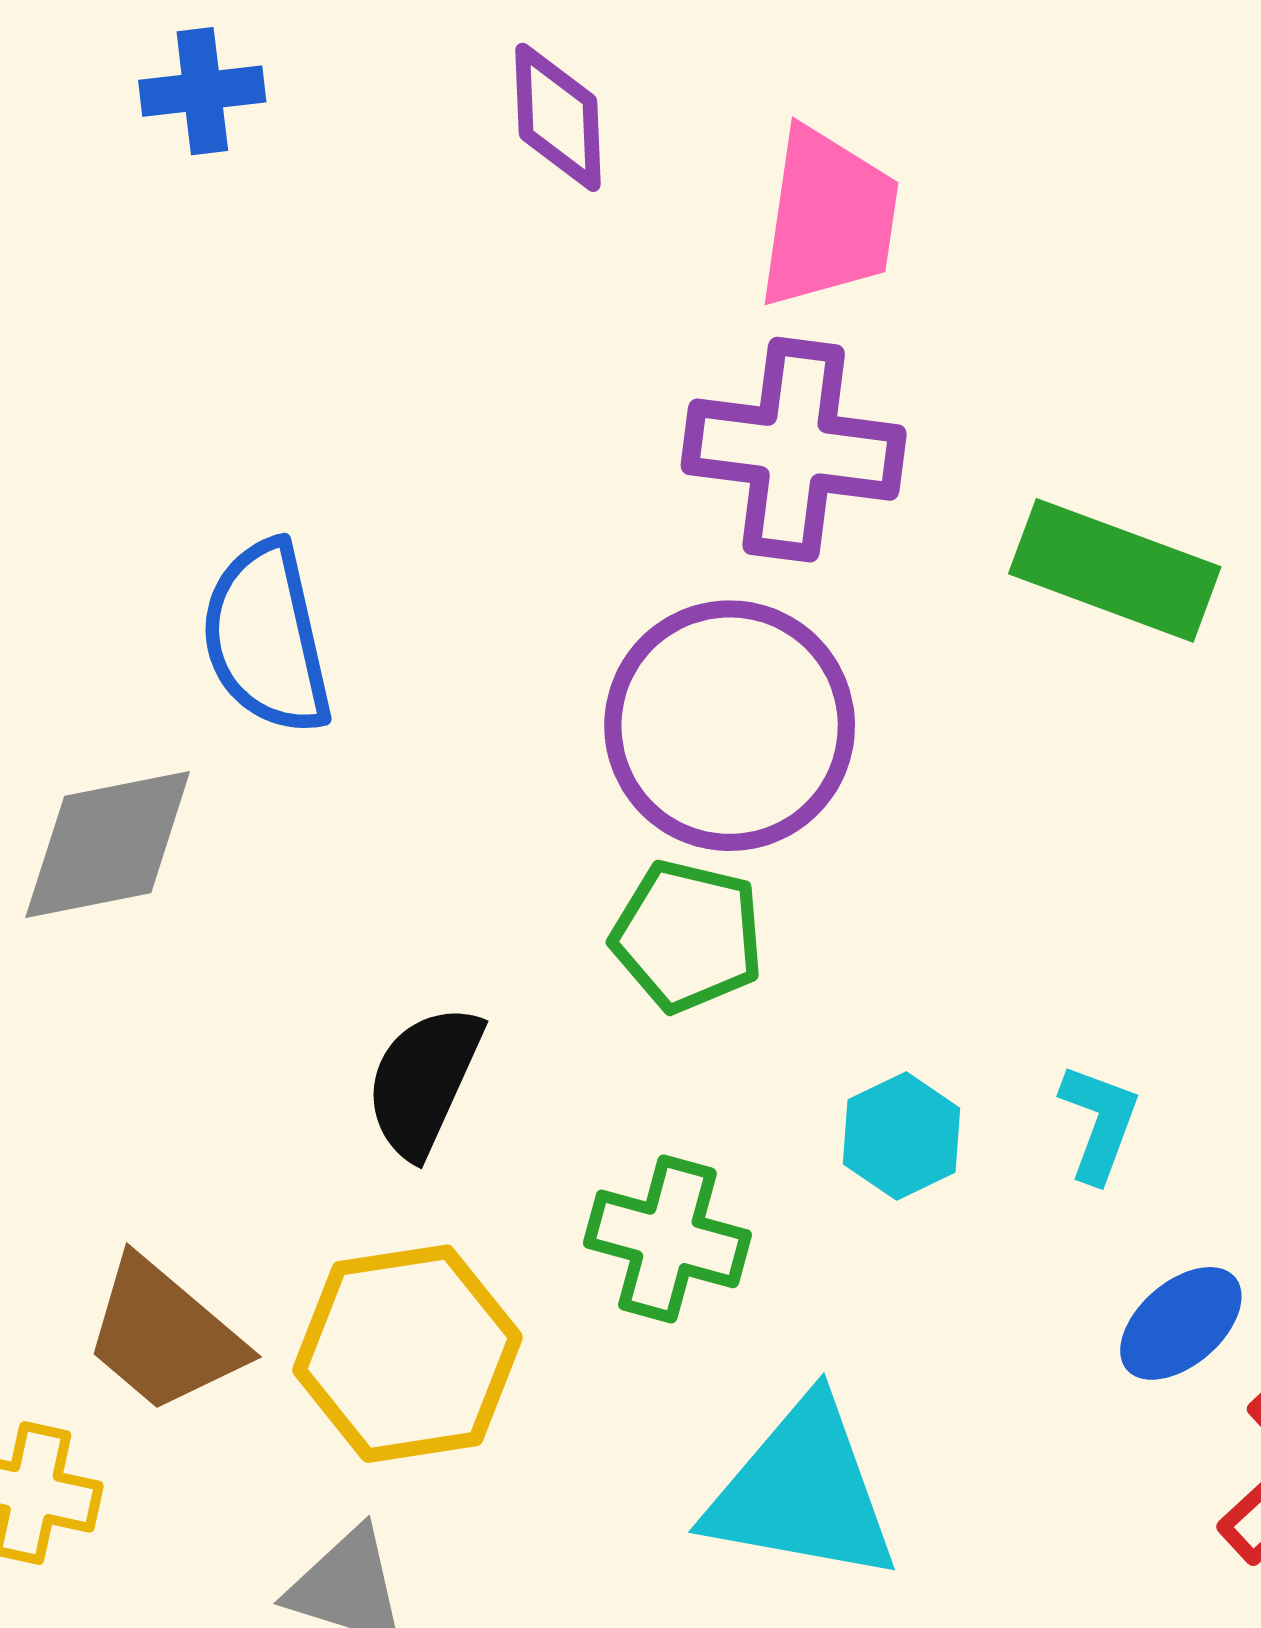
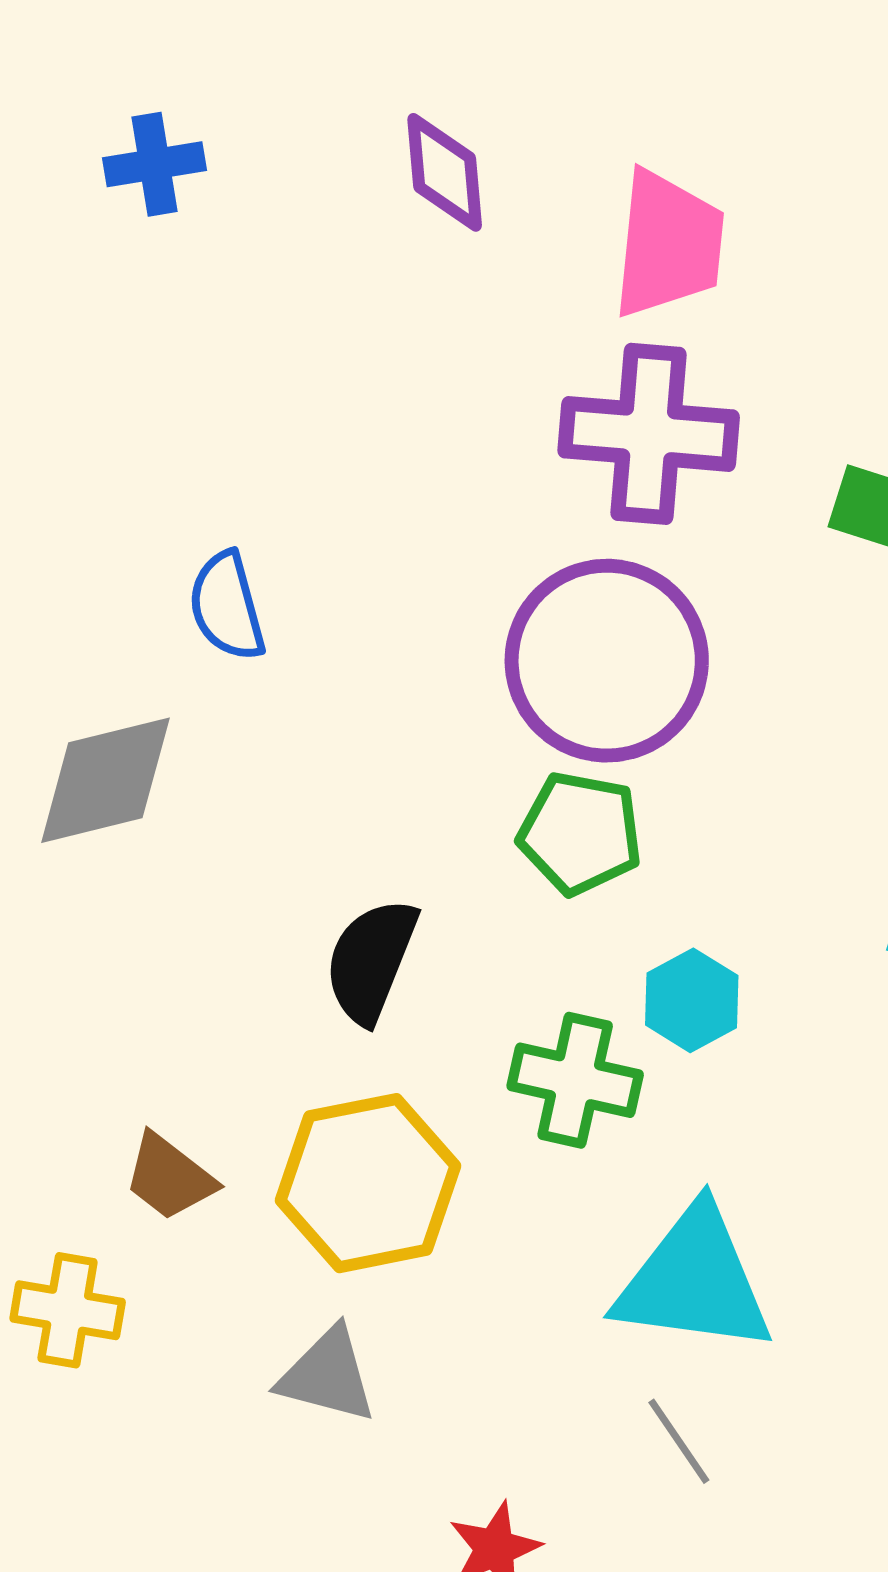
blue semicircle: (266, 638) -> (227, 606), size x0.7
cyan hexagon: (902, 1136) -> (692, 1000), moved
brown trapezoid: (164, 1335) -> (169, 1177), size x0.7

